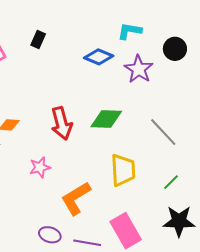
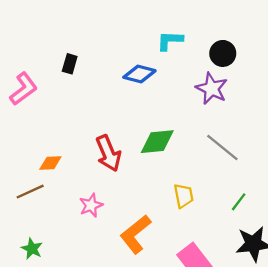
purple star: (139, 69) -> (212, 89), moved
yellow trapezoid: (123, 170) -> (184, 196), size x0.7

